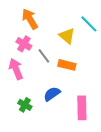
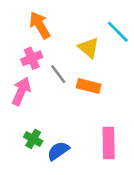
pink cross: (24, 44) -> (32, 58), turned 35
pink arrow: (16, 69) -> (21, 91), turned 45
blue semicircle: (52, 94) -> (58, 151), moved

